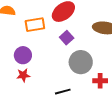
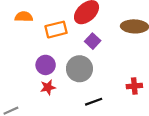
gray circle: (81, 62) -> (79, 69), moved

